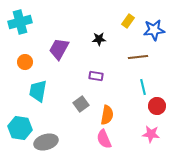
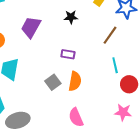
brown line: (138, 57) -> (110, 35), turned -48
orange semicircle: (107, 115) -> (75, 81), moved

